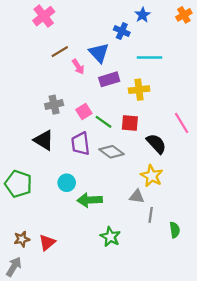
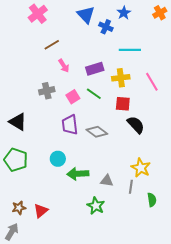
blue triangle: (99, 53) -> (86, 15), moved
pink arrow: (78, 67) -> (64, 66), moved
green line: (103, 122) -> (94, 94), moved
red square: (130, 123) -> (123, 104), moved
pink line: (182, 123) -> (152, 82), moved
black triangle: (44, 140) -> (18, 122), moved
yellow star: (152, 176) -> (141, 168), moved
gray triangle: (137, 197) -> (107, 181), moved

